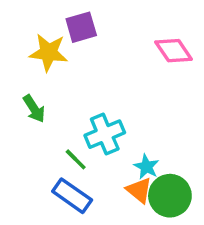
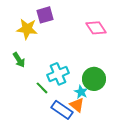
blue rectangle: (72, 196) -> (62, 110), moved
green circle: (170, 196) -> (94, 79), moved

